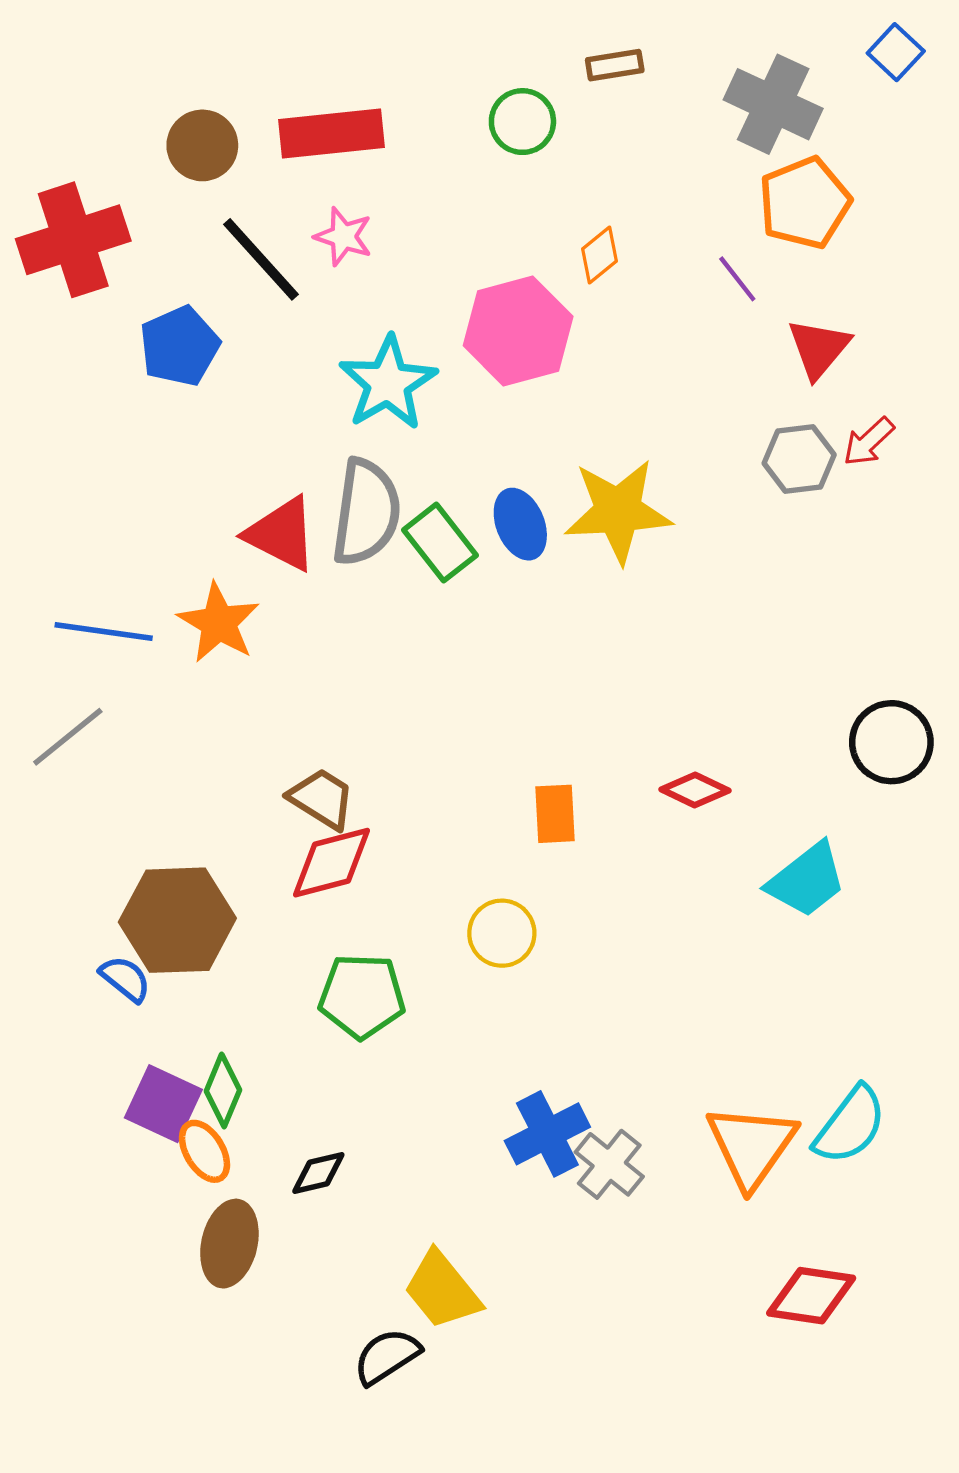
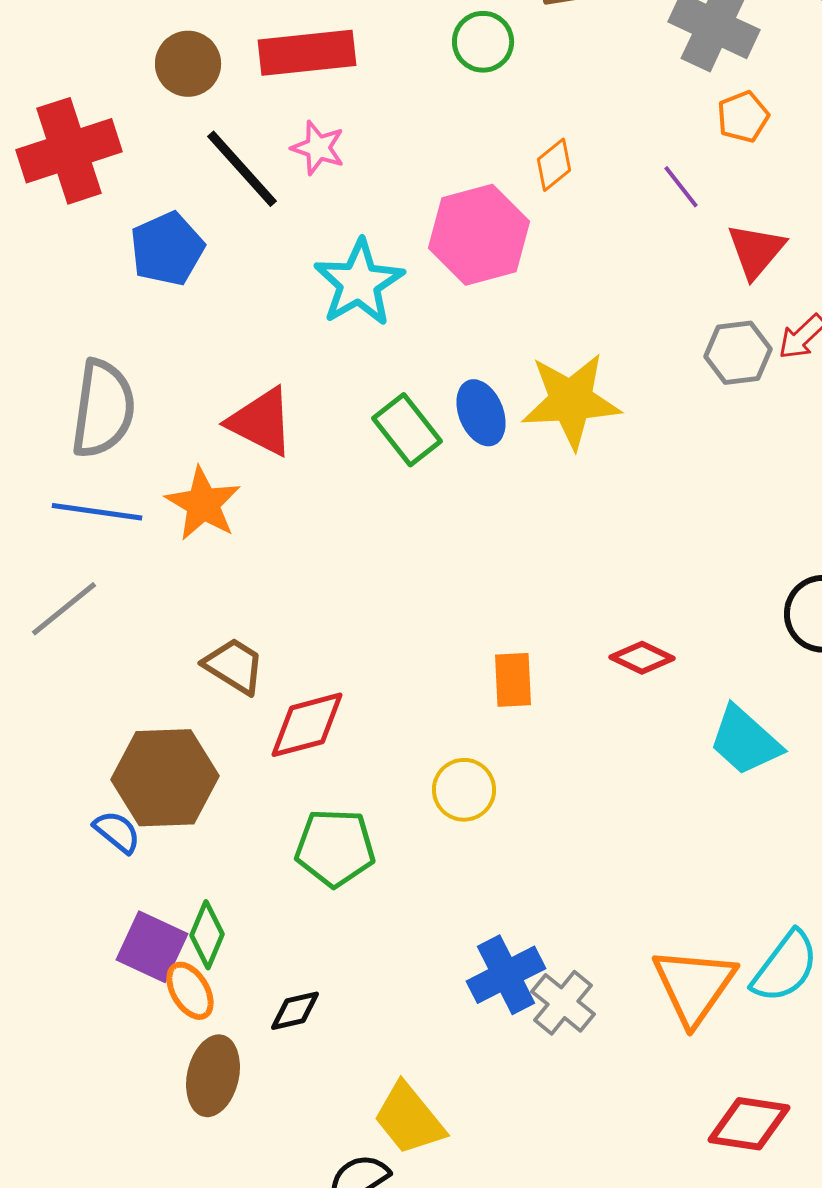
orange pentagon: (805, 203) -> (743, 117), size x0.6
gray semicircle: (366, 512) -> (103, 409), moved
brown trapezoid: (322, 799) -> (234, 666), moved
cyan trapezoid: (807, 880) -> (745, 741), turned 80

